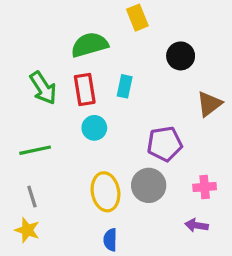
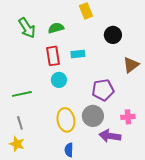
green semicircle: (90, 45) -> (56, 28), size x0.7
cyan rectangle: (125, 86) -> (78, 54), turned 72
green arrow: (43, 88) -> (27, 28), moved
purple arrow: (197, 225) -> (110, 136), moved, size x1.5

